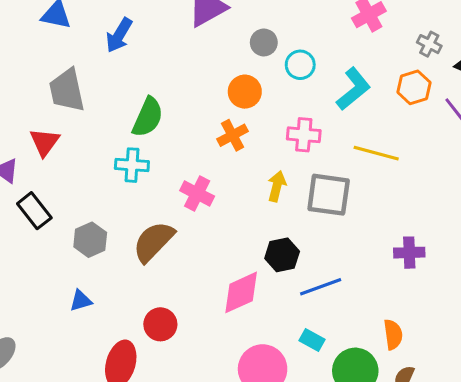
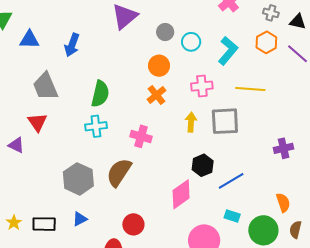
black rectangle: (34, 211) -> (44, 224), moved, turned -40
gray hexagon: (90, 240) -> (78, 179), size x1.4

